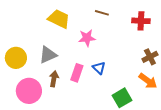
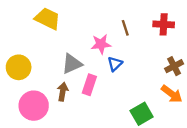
brown line: (102, 13) -> (125, 28), moved, turned 56
yellow trapezoid: (59, 19) -> (48, 19), moved
gray triangle: (48, 55) -> (72, 64), moved
blue triangle: (99, 68) -> (115, 64), moved, turned 32

